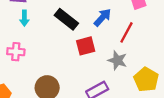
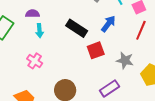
red line: (126, 32) -> (141, 30), moved
pink cross: (16, 52) -> (35, 61), turned 35

